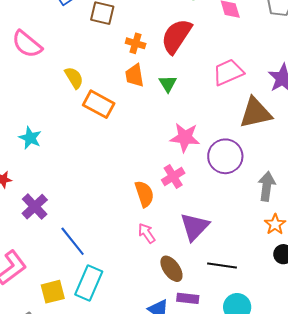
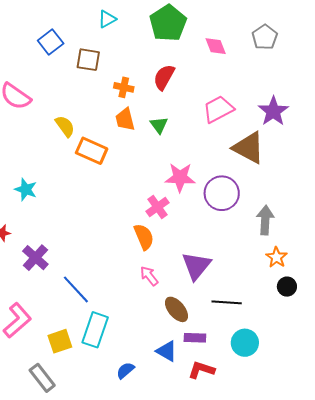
red semicircle: (176, 36) -> (164, 77), size x0.7
brown triangle: (255, 113) -> (249, 148), turned 45
pink cross: (173, 176) -> (157, 207), moved

